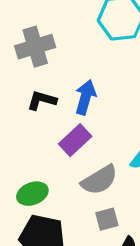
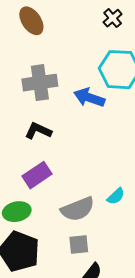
blue arrow: (85, 97) -> (89, 98), moved, turned -96
purple rectangle: (75, 140) -> (37, 175), moved

